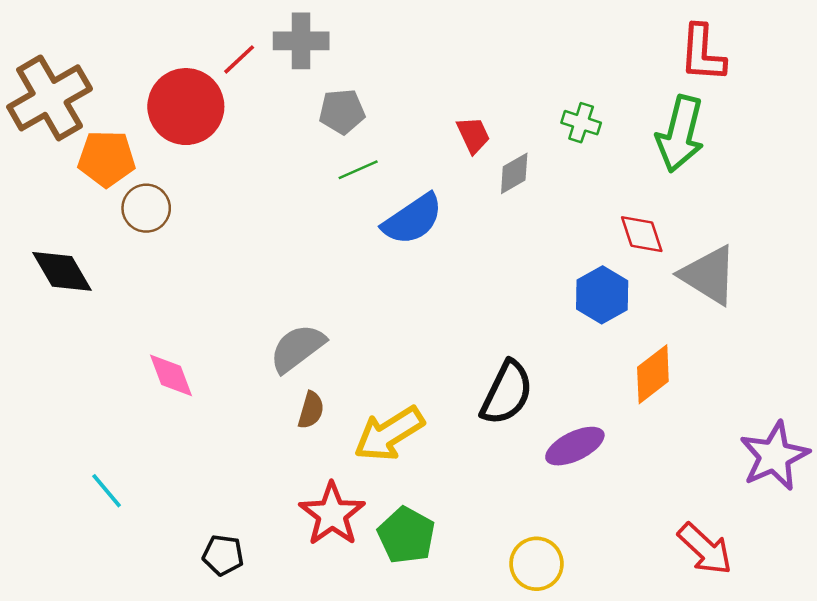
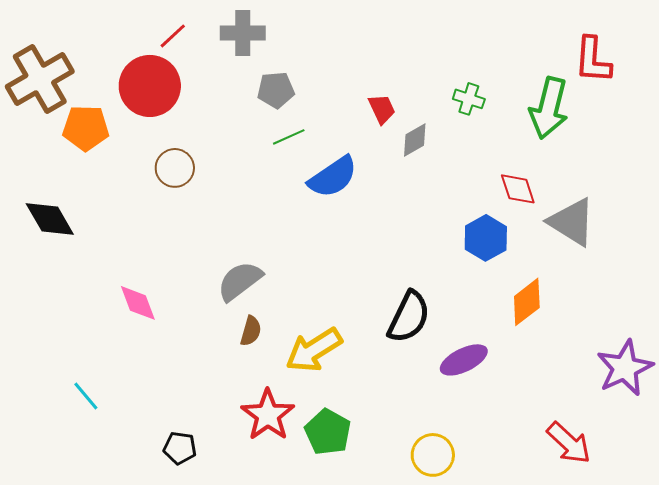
red L-shape: (703, 53) -> (593, 60), moved
red line: (239, 59) -> (173, 36), moved
brown circle: (146, 208) -> (175, 168), moved

